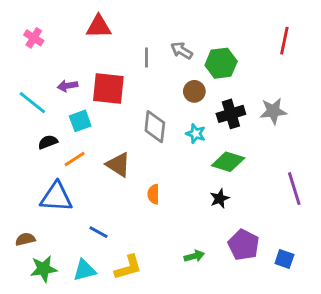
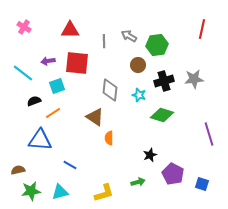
red triangle: (99, 27) -> (70, 30), moved
brown triangle: (118, 165) -> (95, 117), moved
black star: (220, 198) -> (150, 155), moved
yellow L-shape: (128, 267) -> (104, 193), moved

